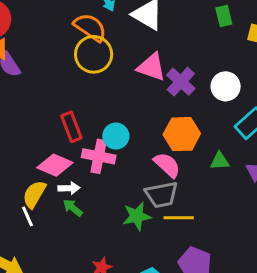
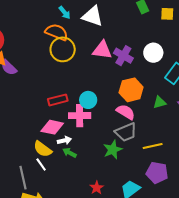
red rectangle: (71, 127) -> (58, 100), turned -72
yellow semicircle: (34, 194) -> (43, 149), turned -72
yellow line: (179, 218) -> (153, 146), moved

